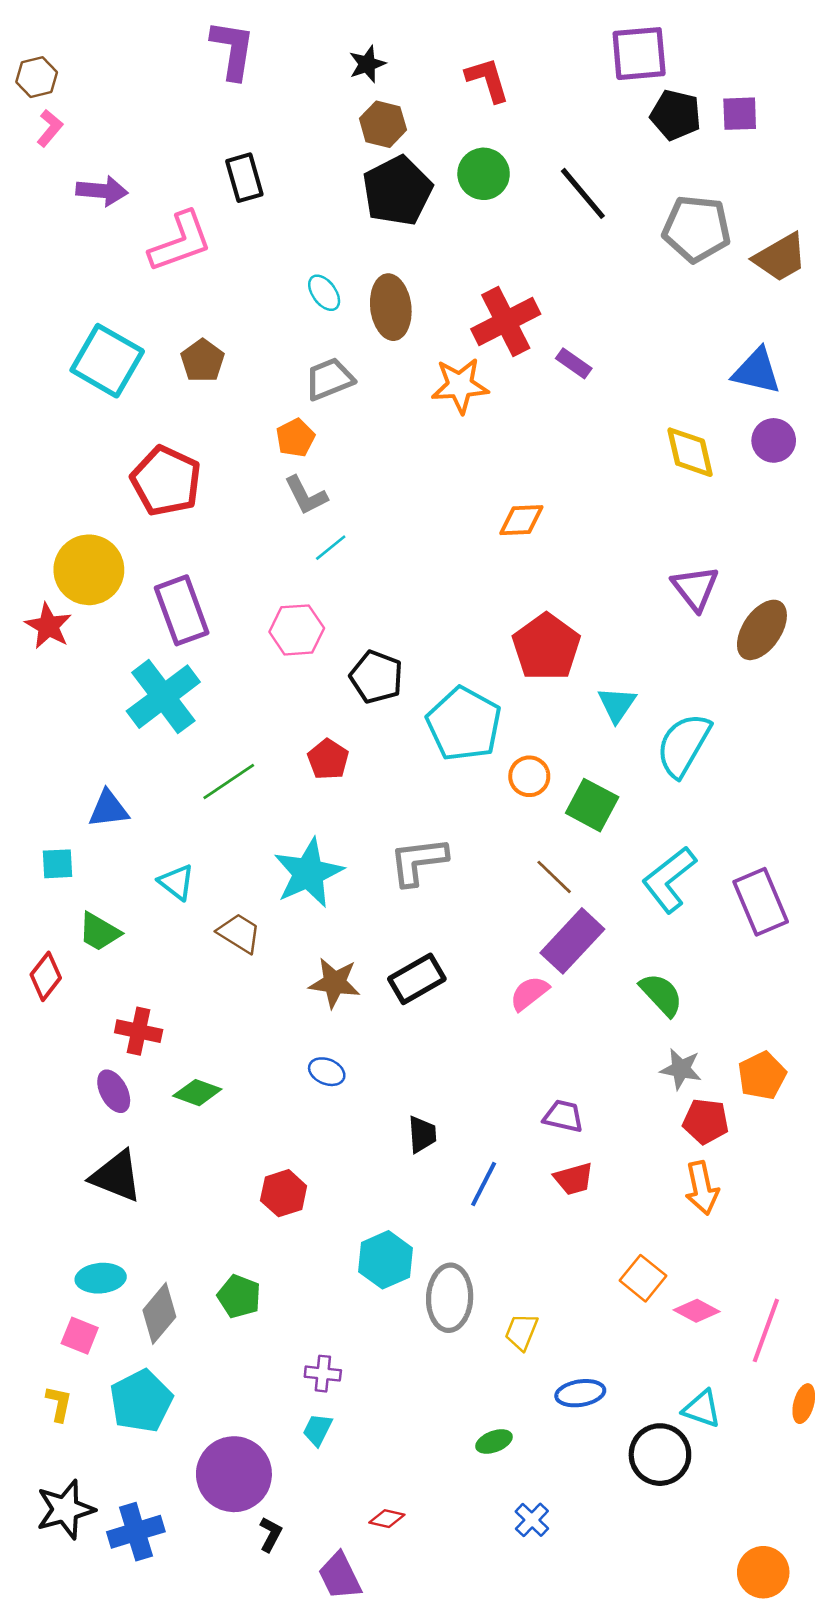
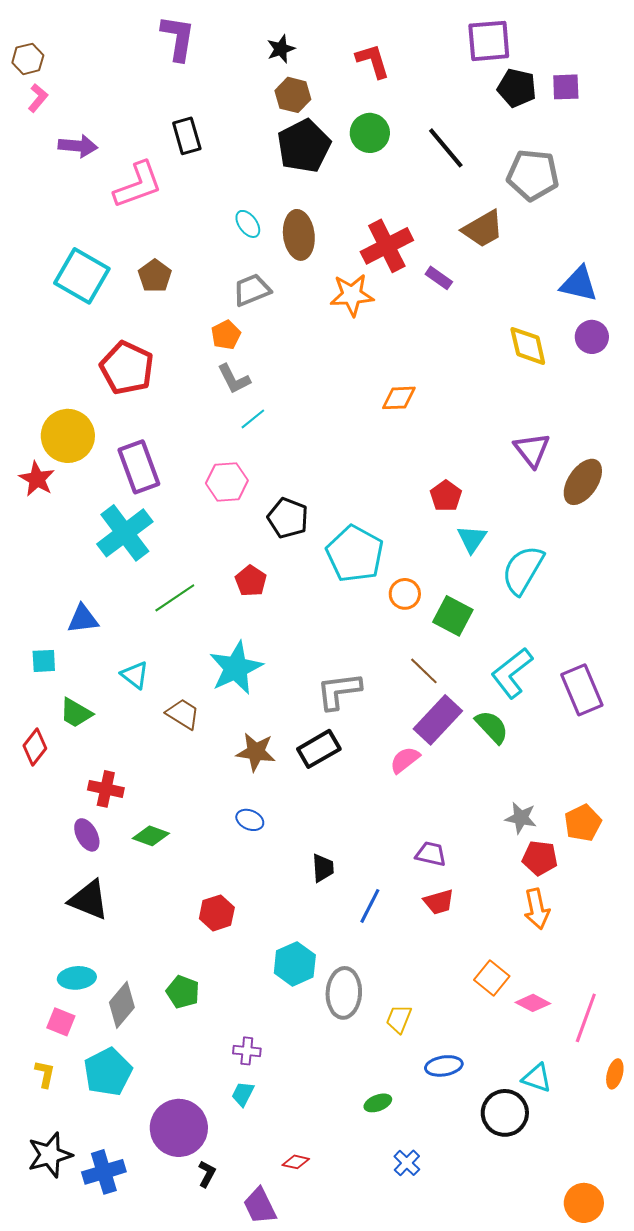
brown trapezoid: (780, 257) -> (483, 229), moved
red pentagon: (546, 647) -> (446, 496), moved, size x0.6
gray L-shape: (418, 861) -> (339, 691), moved
green semicircle: (661, 995) -> (492, 727), moved

